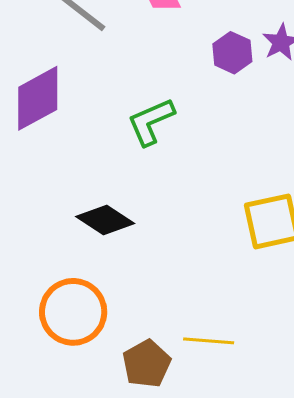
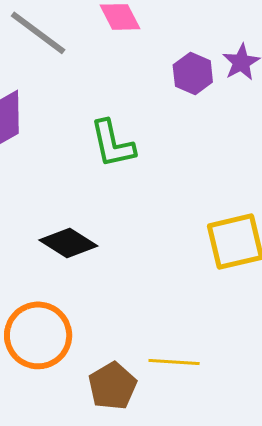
green L-shape: (151, 122) -> (112, 144), turned -78

